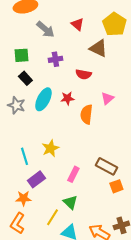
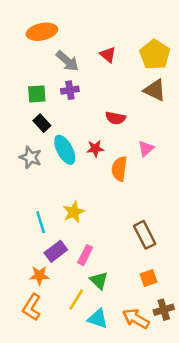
brown triangle: (98, 48) -> (155, 90), moved
purple cross: (55, 59) -> (70, 90), moved
cyan ellipse: (43, 99) -> (65, 150), turned -55
brown rectangle: (106, 166) -> (145, 235), turned 35
pink rectangle: (73, 174) -> (85, 255), moved
orange square: (116, 186) -> (148, 278), moved

